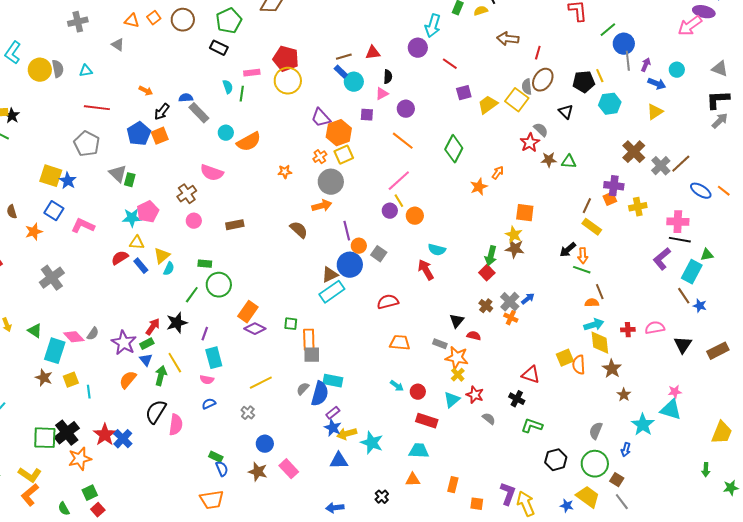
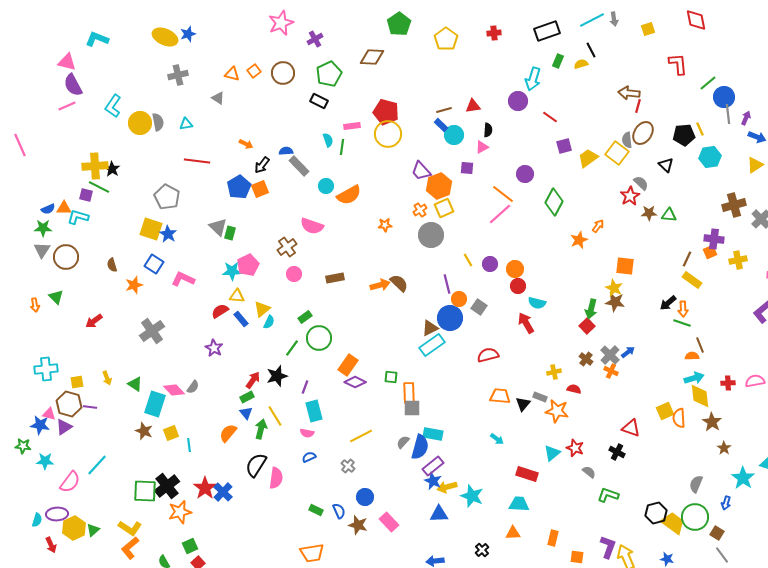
brown arrow: (508, 39) -> (629, 93), moved
purple circle: (406, 109) -> (525, 174), moved
gray pentagon: (87, 144) -> (167, 197), moved
brown cross: (634, 152) -> (734, 205), turned 30
pink line: (399, 181) -> (500, 214), moved
yellow line: (399, 201) -> (468, 260), moved
orange arrow: (322, 206) -> (380, 285), moved
green rectangle: (205, 264) -> (305, 317), turned -40
black triangle: (457, 321) -> (523, 404), moved
purple star: (124, 343) -> (214, 348), moved, size x0.7
yellow cross: (458, 375) -> (554, 372), moved, turned 32
red circle: (418, 392) -> (518, 286), moved
purple rectangle: (333, 413) -> (433, 466), size x1.5
green L-shape: (532, 426) -> (608, 495), moved
blue semicircle: (222, 469) -> (339, 511), moved
yellow trapezoid: (588, 497) -> (673, 523), moved

